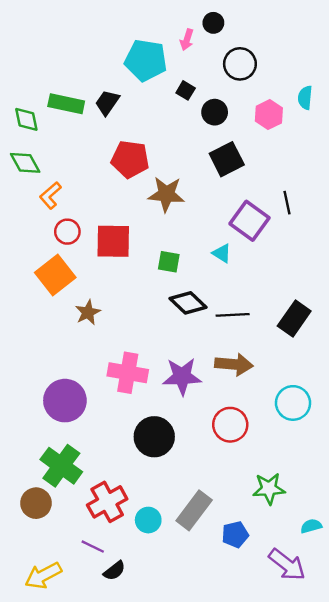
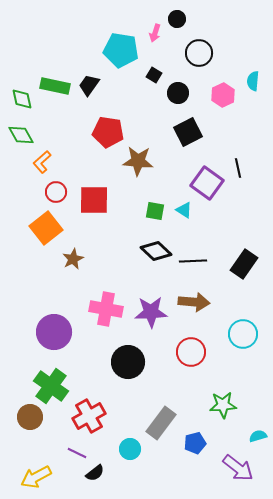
green square: (169, 262) -> (155, 211), moved
cyan circle: (148, 520) -> (130, 449), moved

